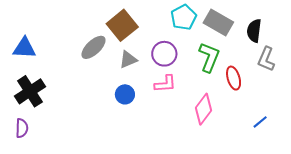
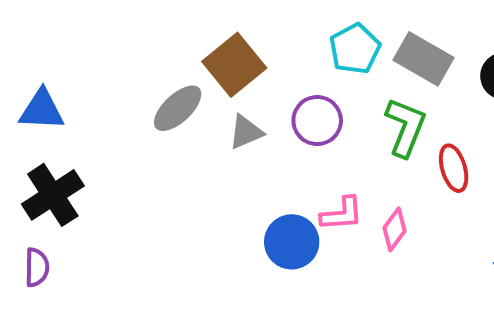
pink L-shape: (165, 84) -> (342, 214), moved
blue circle: (125, 94) -> (292, 242), moved, size x1.4
pink diamond: (203, 109) -> (395, 229), size x0.7

